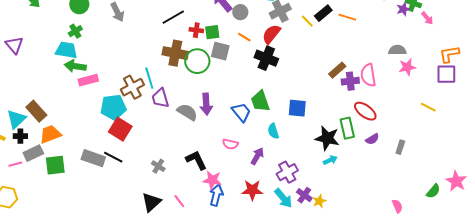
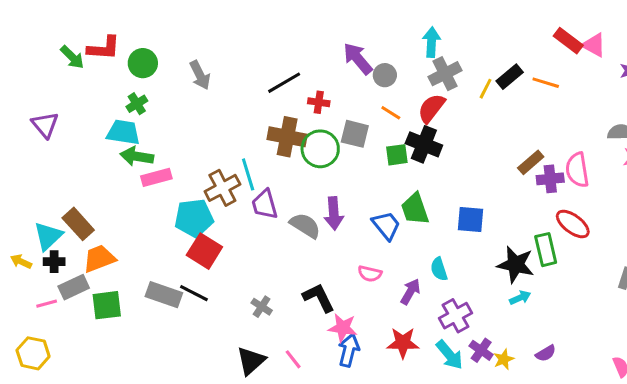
yellow line: (307, 21) -> (486, 89), turned 72
green square: (212, 32) -> (397, 155), moved
cyan semicircle: (273, 131) -> (439, 269), moved
purple semicircle: (372, 139) -> (546, 353), moved

